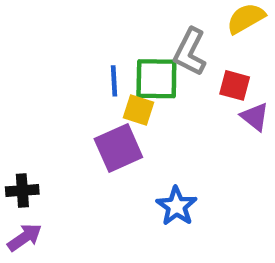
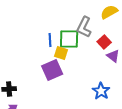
red square: (235, 85) -> (104, 42), turned 32
blue star: (177, 206) -> (101, 91), moved

